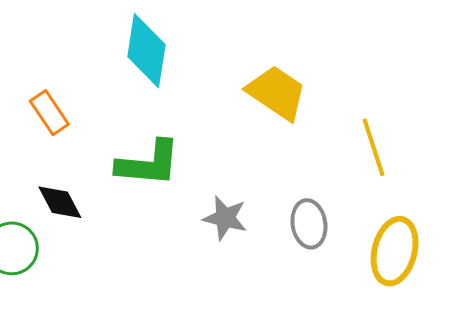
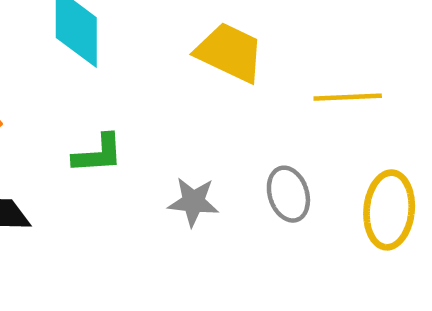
yellow line: (373, 147) -> (348, 97), turned -66
green L-shape: (148, 163) -> (98, 154), size x0.7

